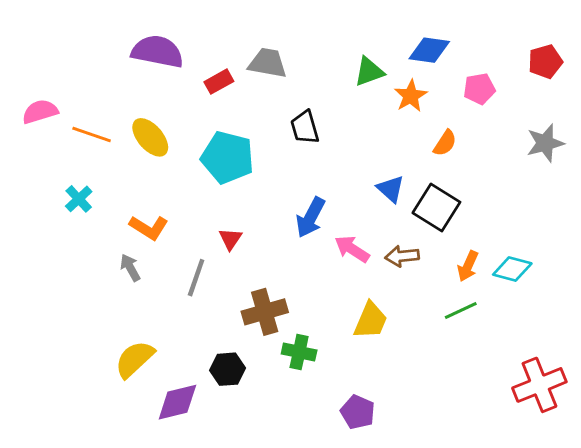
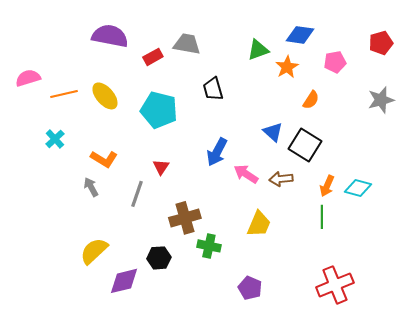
orange line: (92, 135) -> (64, 94), turned -32
green line: (461, 311) -> (322, 217), turned -65
red cross: (539, 385) -> (335, 285), moved

